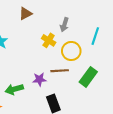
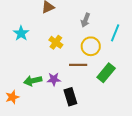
yellow cross: (49, 40) -> (56, 42), moved
purple star: (39, 79) -> (54, 79), moved

